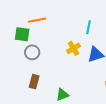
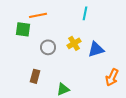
cyan line: (89, 27) -> (85, 13), moved
gray circle: (32, 52) -> (48, 47), moved

